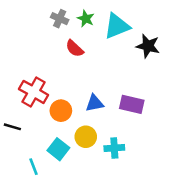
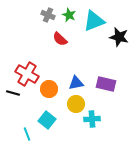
black line: (12, 127) -> (13, 93), moved
yellow circle: (86, 137) -> (76, 104), moved

